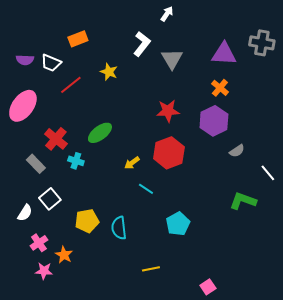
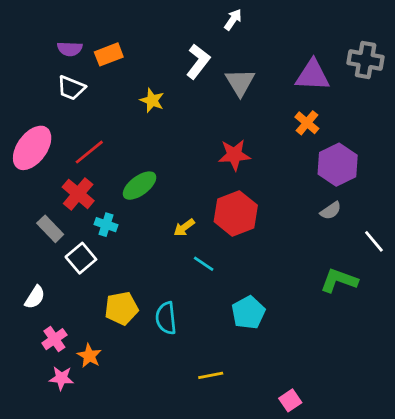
purple semicircle: (25, 60) -> (70, 49), moved
red line: (71, 85) -> (89, 152), moved
purple hexagon: (214, 121) -> (338, 165), moved
white square: (50, 199) -> (81, 258), moved

